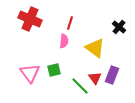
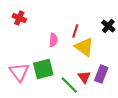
red cross: (30, 19) -> (19, 18), size x0.6
red line: (70, 23) -> (75, 31), moved
green square: (54, 70) -> (43, 69), size x1.5

